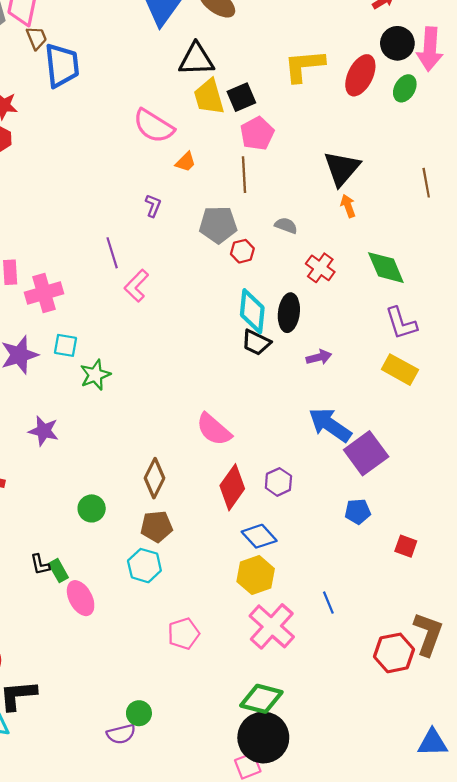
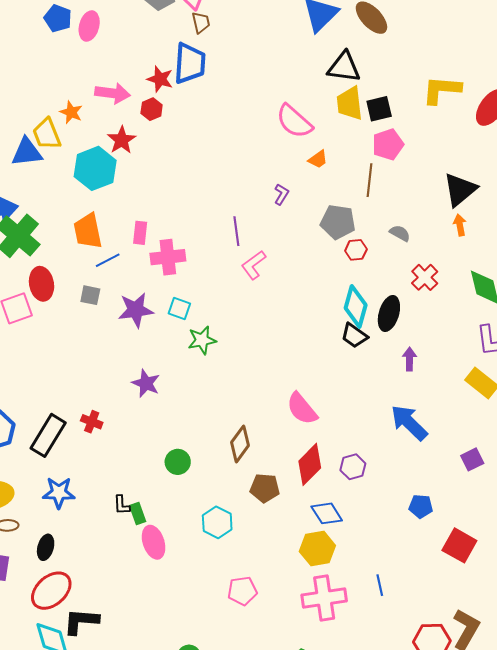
blue trapezoid: (62, 65) -> (190, 63), moved
purple arrow: (319, 357) -> (409, 359), turned -85
purple square: (366, 453) -> (472, 459), moved, size x0.6
brown pentagon: (157, 527) -> (265, 488), moved
red square: (406, 546) -> (459, 545), size x1.6
pink cross: (272, 626) -> (324, 598), turned 30

